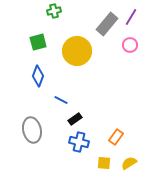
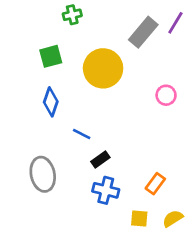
pink circle: (130, 45) -> (166, 95), moved

